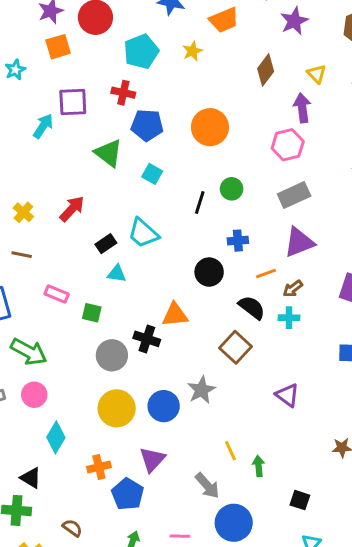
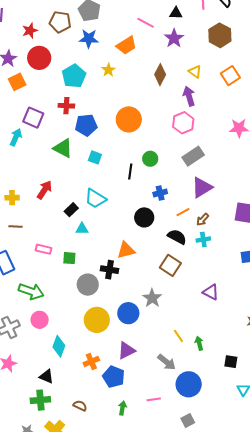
purple square: (73, 102) -> (33, 118), turned 35
yellow cross: (23, 212) -> (12, 198), turned -32
purple triangle: (152, 459) -> (127, 350), turned 30

